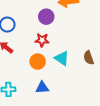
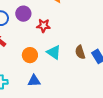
purple circle: (46, 17) -> (23, 14), moved
red star: (42, 40) -> (43, 26), moved

